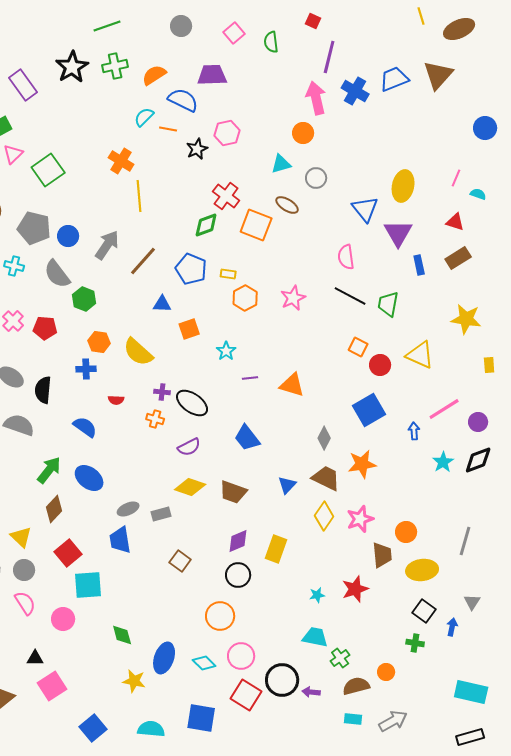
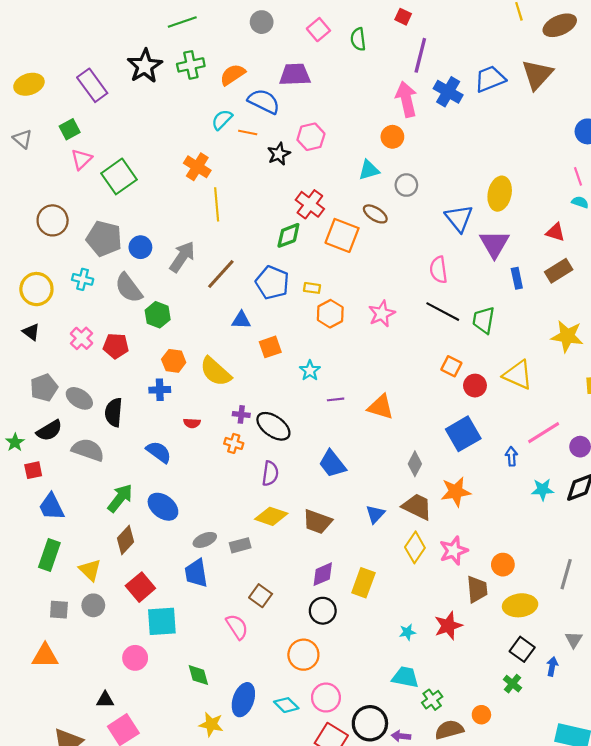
pink line: (456, 178) -> (578, 176), moved, turned -42
purple semicircle: (189, 447) -> (270, 473), turned -55
cyan star: (443, 462) -> (543, 490), turned 30
pink semicircle: (25, 603) -> (237, 627), moved
green cross: (415, 643) -> (513, 684), turned 30

